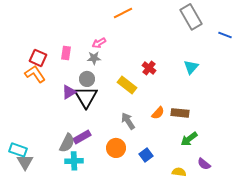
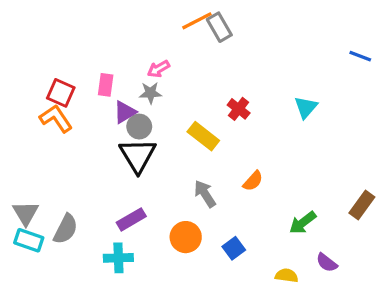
gray rectangle: (191, 17) -> (219, 27), moved, size x0.7
purple triangle: (69, 92) -> (125, 112), moved
brown rectangle: (180, 113) -> (362, 205), moved, turned -60
gray semicircle: (67, 143) -> (66, 229), moved
gray triangle: (25, 162) -> (26, 213), moved

